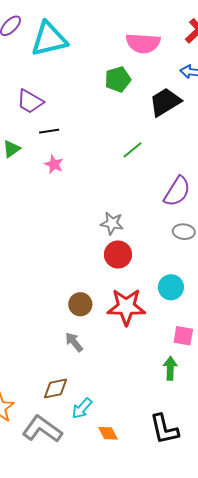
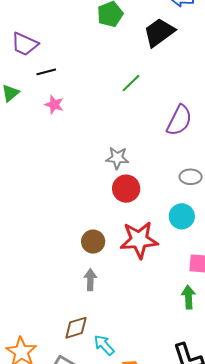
gray ellipse: (184, 232) -> (191, 177), moved
gray arrow: (74, 342) -> (90, 280), turned 45
cyan arrow: (82, 408) -> (104, 345), turned 100

